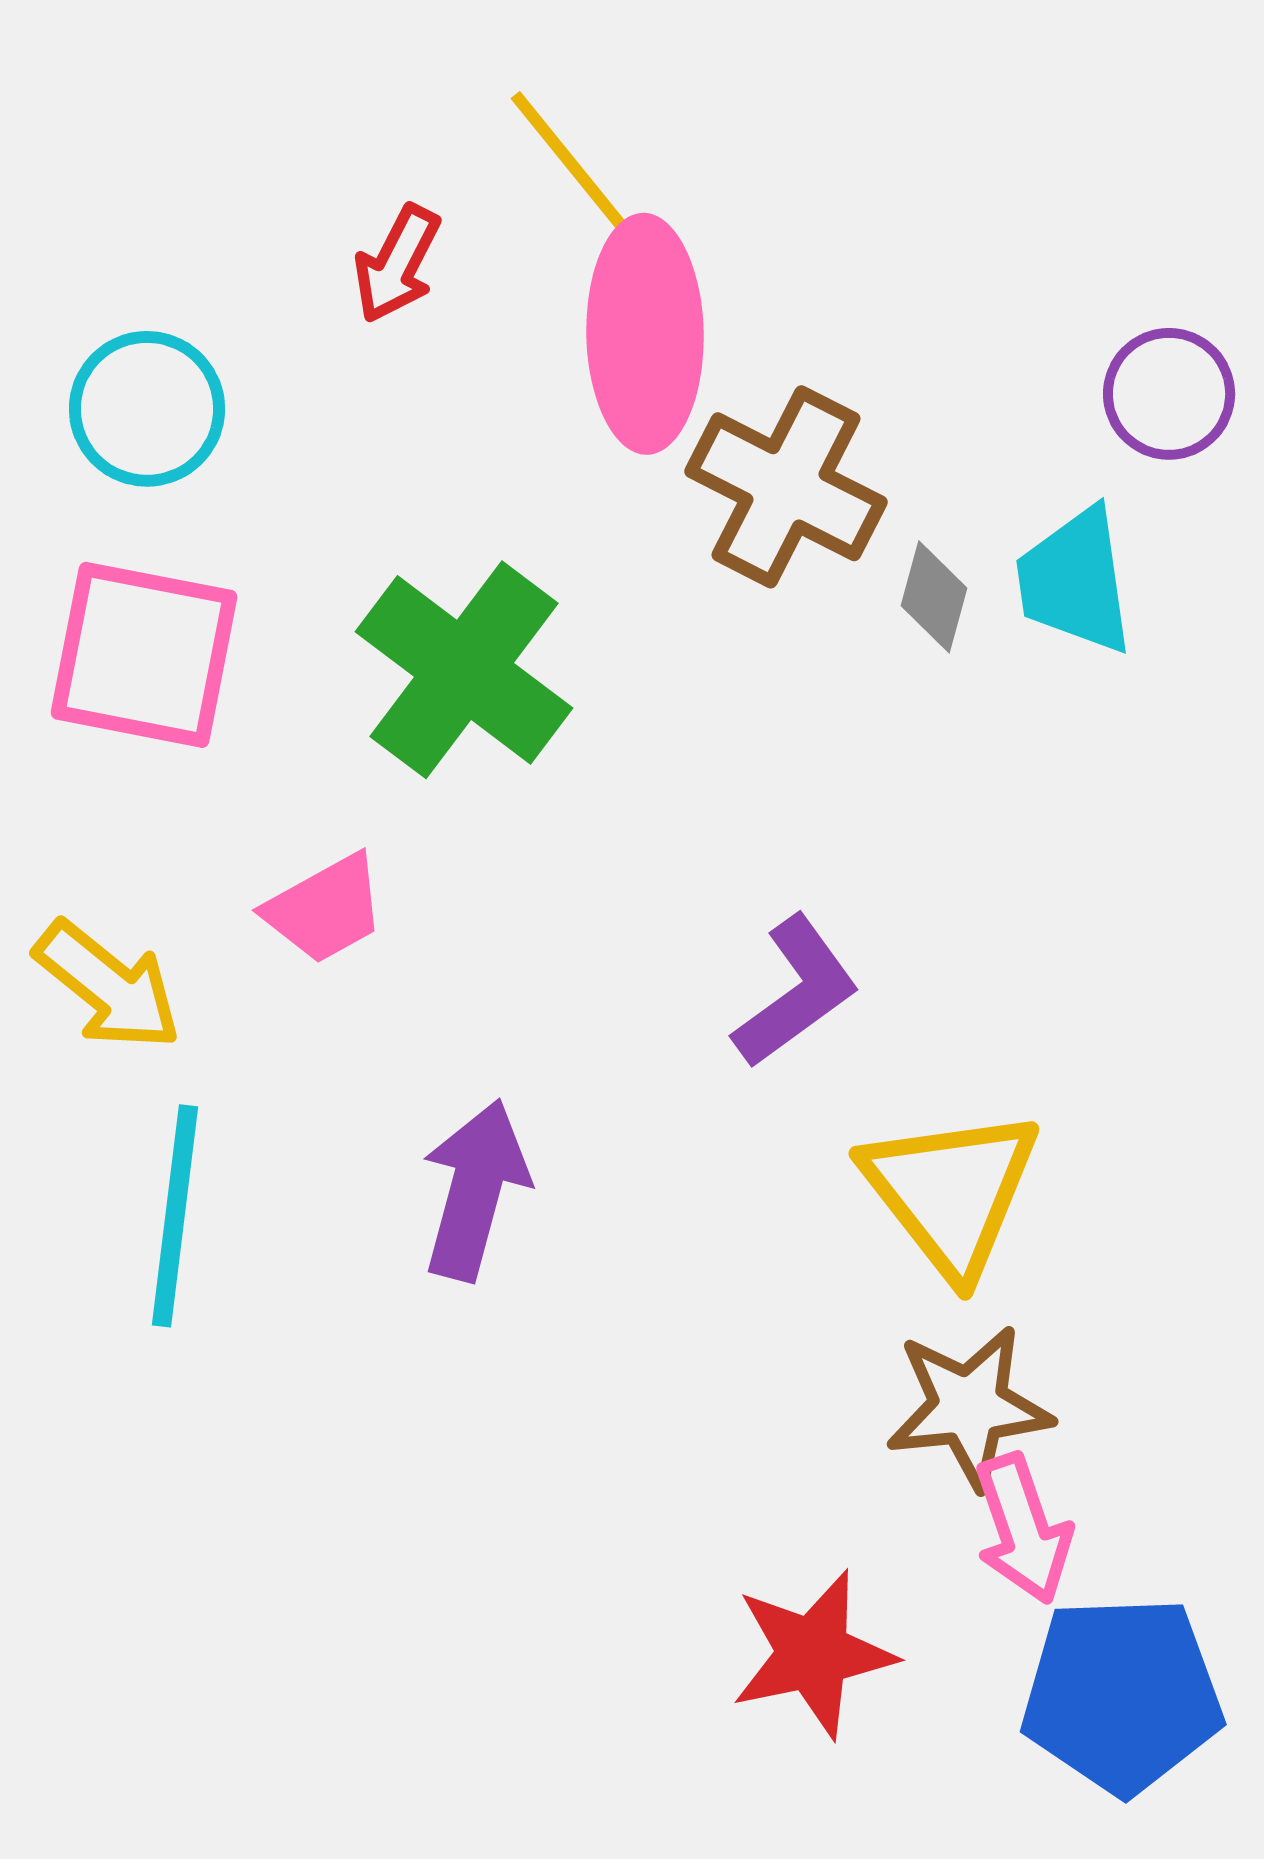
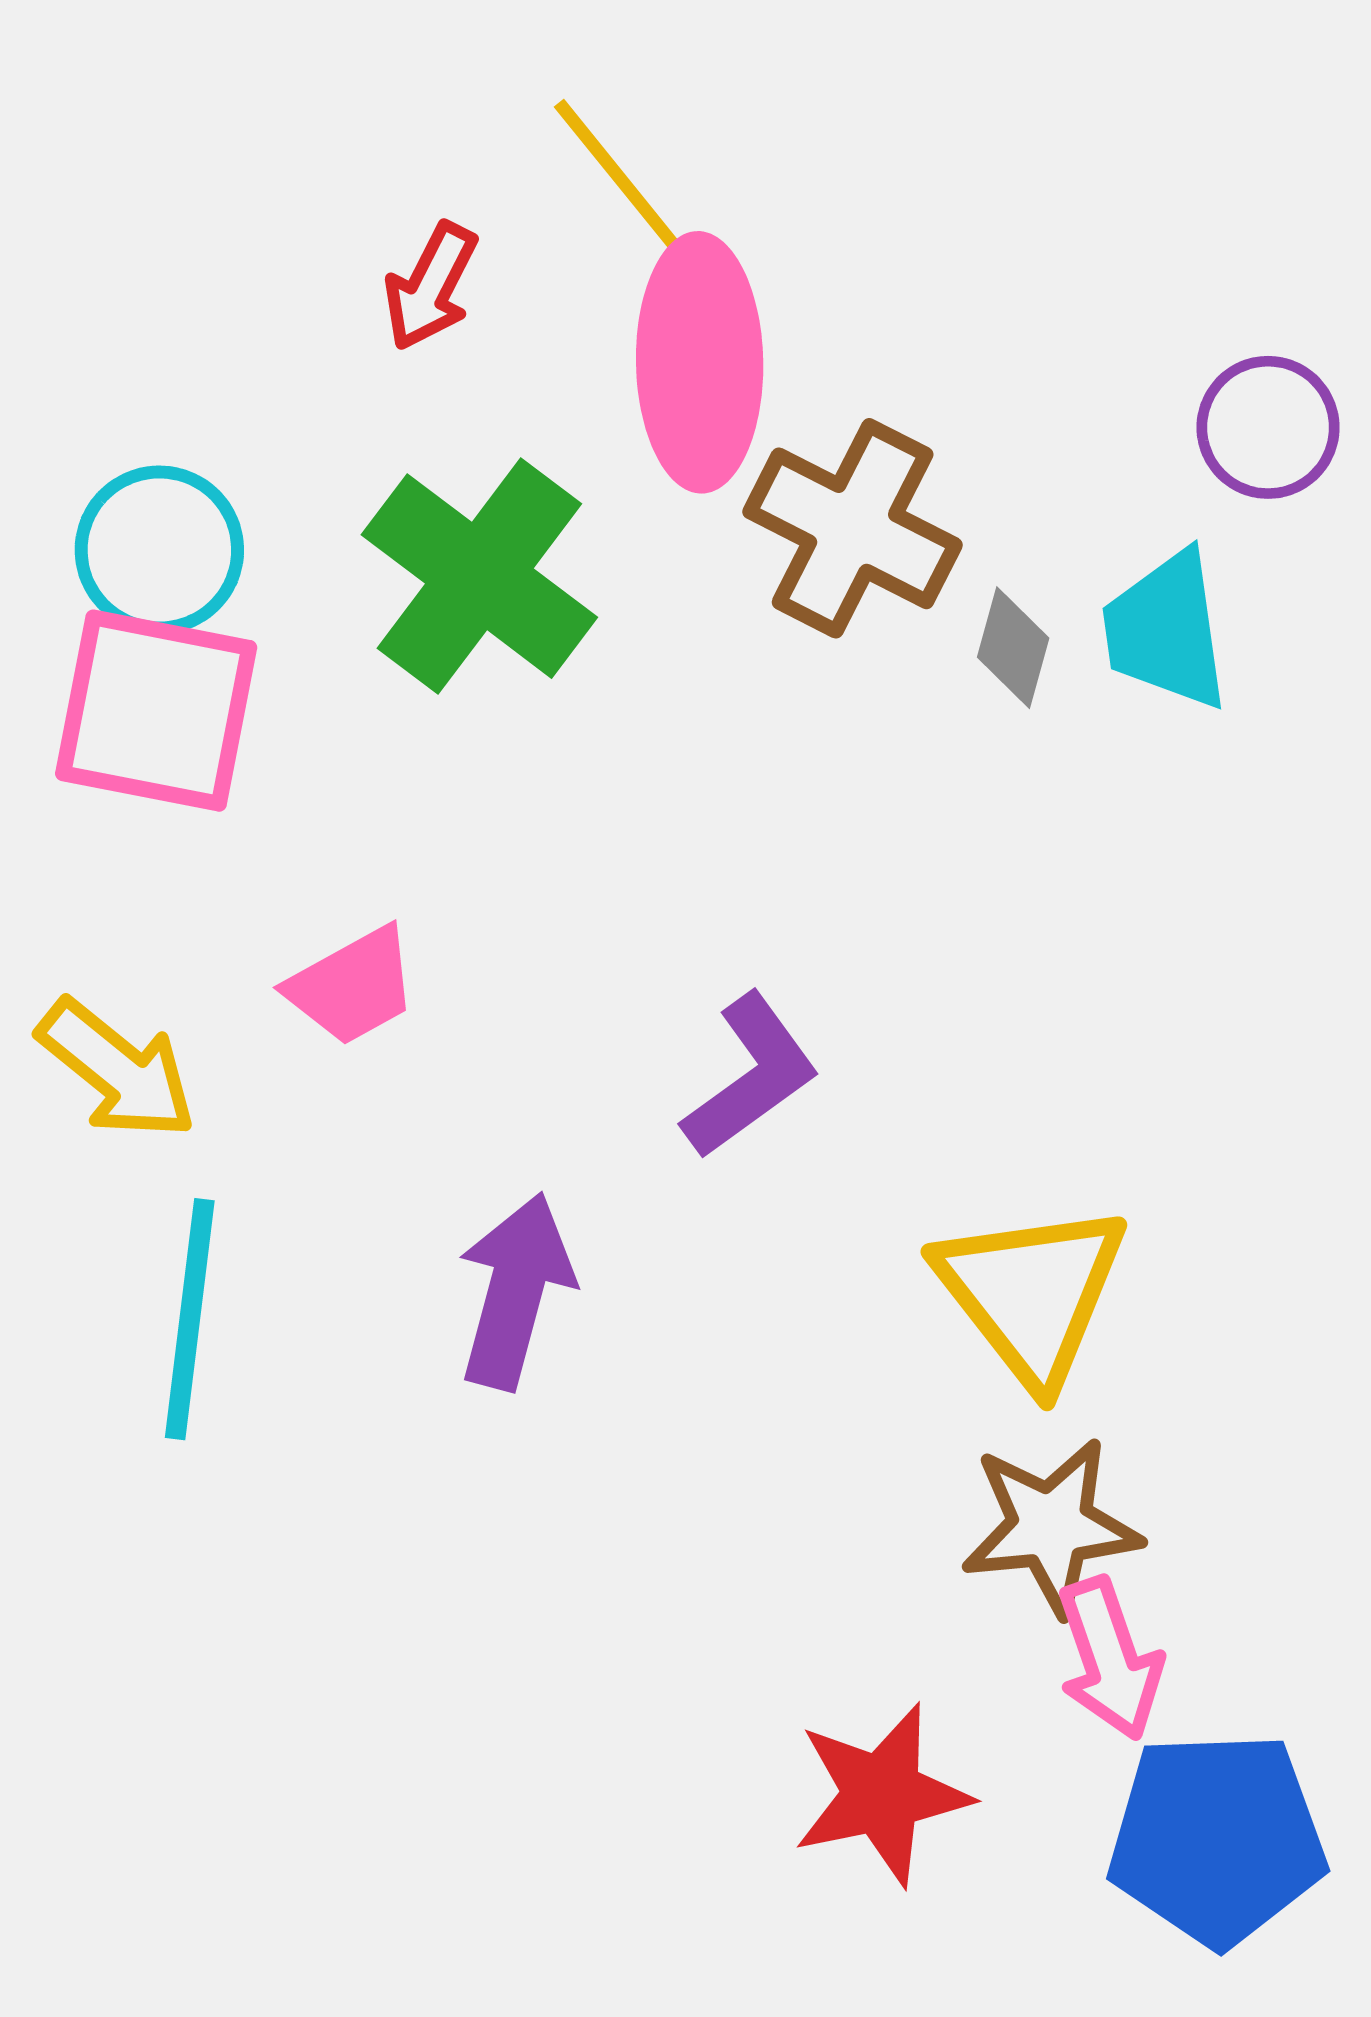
cyan circle: (147, 409) -> (159, 550), moved
green cross: (464, 670) -> (479, 576), moved
purple L-shape: (796, 992) -> (751, 1076), moved

